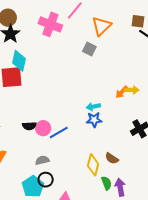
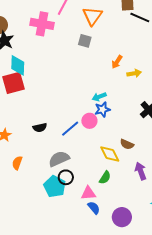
orange arrow: (122, 92) -> (117, 62), moved
pink circle: (43, 128) -> (89, 121), moved
gray semicircle: (42, 160) -> (59, 159), size x1.5
yellow diamond: (93, 165) -> (110, 154), turned -30
green semicircle: (107, 183) -> (105, 178), moved, turned 64

